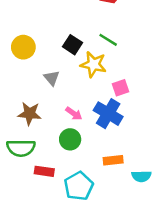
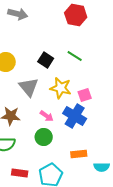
yellow star: (93, 64) -> (61, 88), moved
gray triangle: (52, 78) -> (29, 87), size x1.5
red rectangle: (44, 171) -> (20, 173), moved

